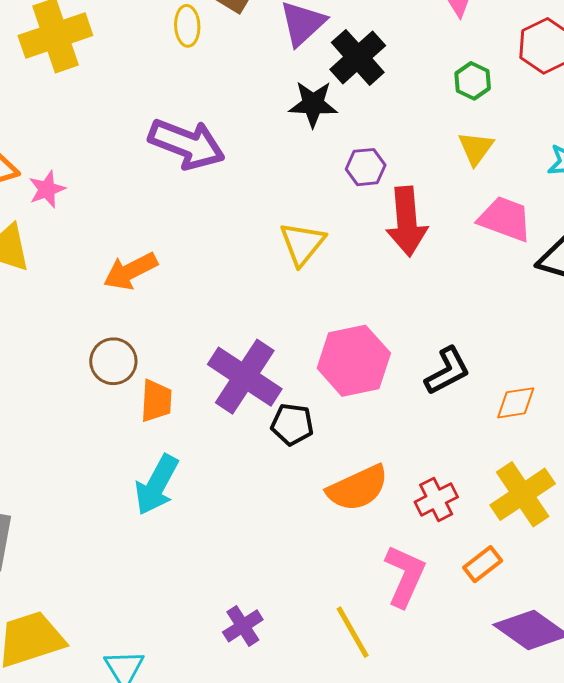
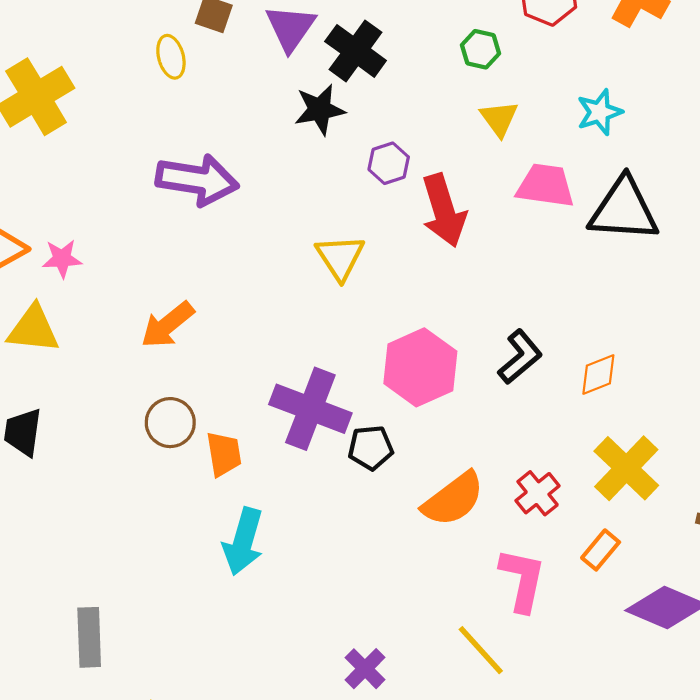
pink star: (47, 189) -> (62, 259), turned 30

